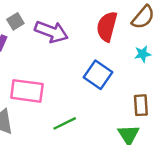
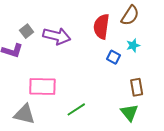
blue square: (98, 75) -> (113, 57), moved, size x0.6

